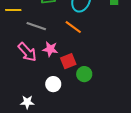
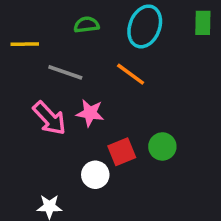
red square: (68, 61) -> (122, 152), moved
green circle: (84, 74) -> (162, 146), moved

